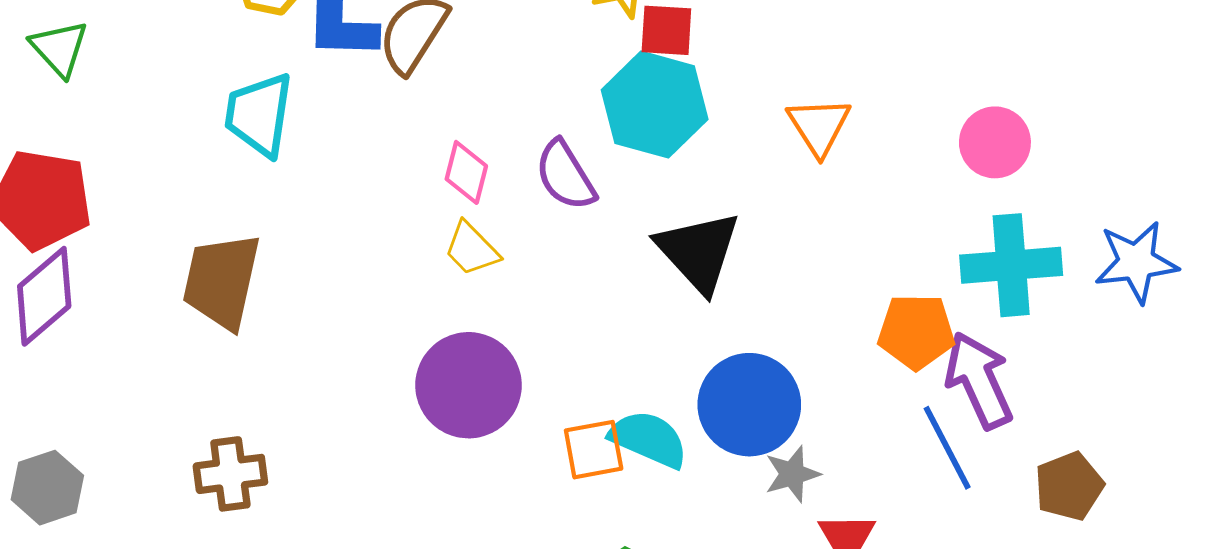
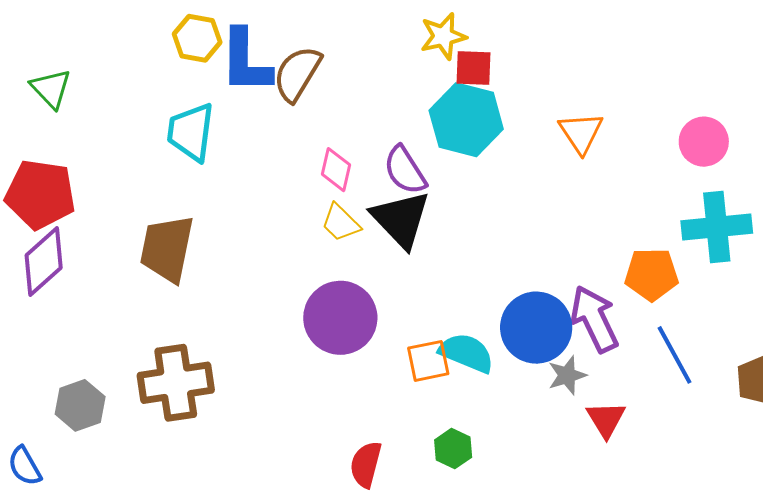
black triangle: (698, 252) -> (401, 219), moved
purple arrow: (979, 380) -> (594, 319), moved
brown cross: (230, 474) -> (176, 383), size x1.5
gray hexagon: (47, 488) -> (80, 405), moved

